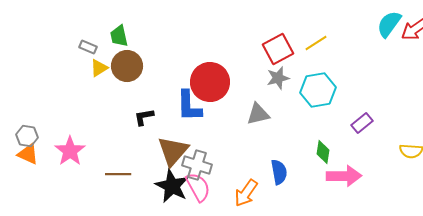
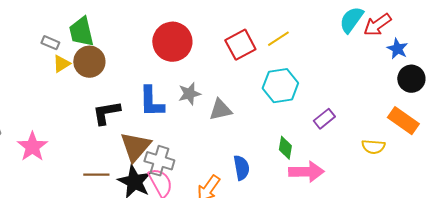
green trapezoid: (119, 36) -> (81, 32), size x1.4
gray star: (278, 78) -> (189, 94), moved
red circle: (210, 82) -> (172, 42), moved
black L-shape: (144, 117) -> (106, 113), size x1.4
brown line: (118, 174) -> (96, 175), moved

